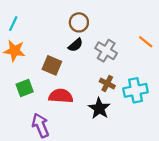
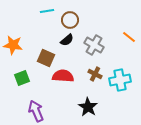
cyan line: (13, 24) -> (47, 11), moved, turned 56
red semicircle: (61, 96) -> (63, 76), moved
black star: (99, 108) -> (88, 107), moved

